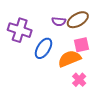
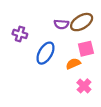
purple cross: (20, 30) -> (20, 34), size x0.6
orange semicircle: (69, 59) -> (73, 64), size x0.6

